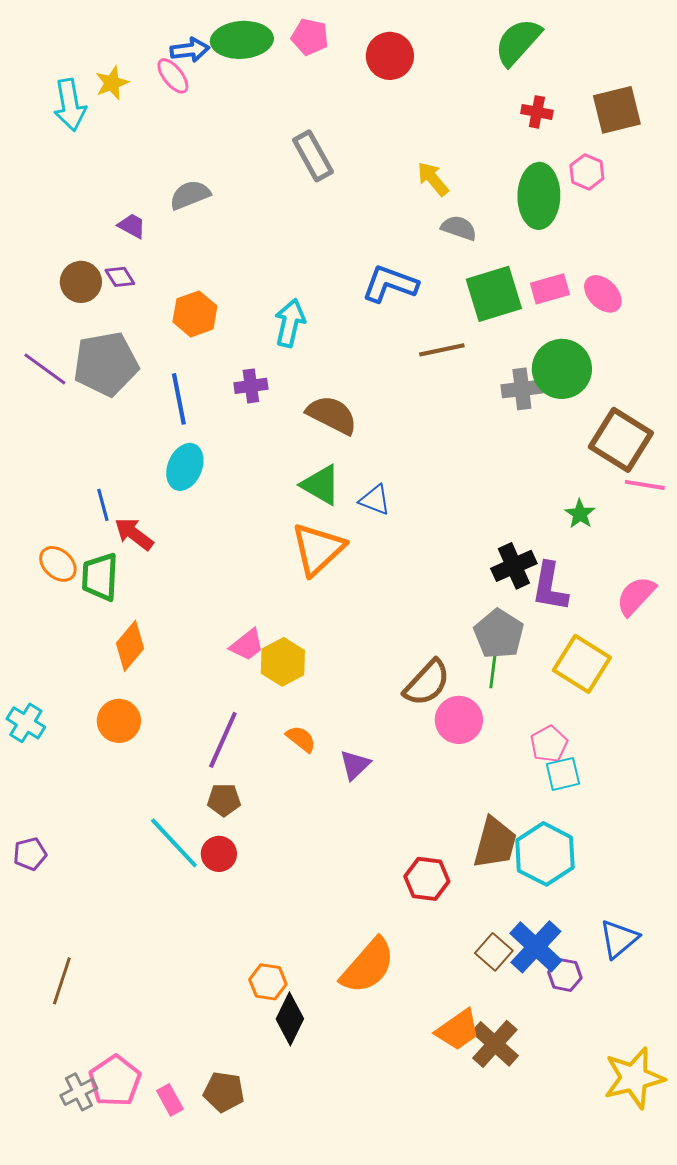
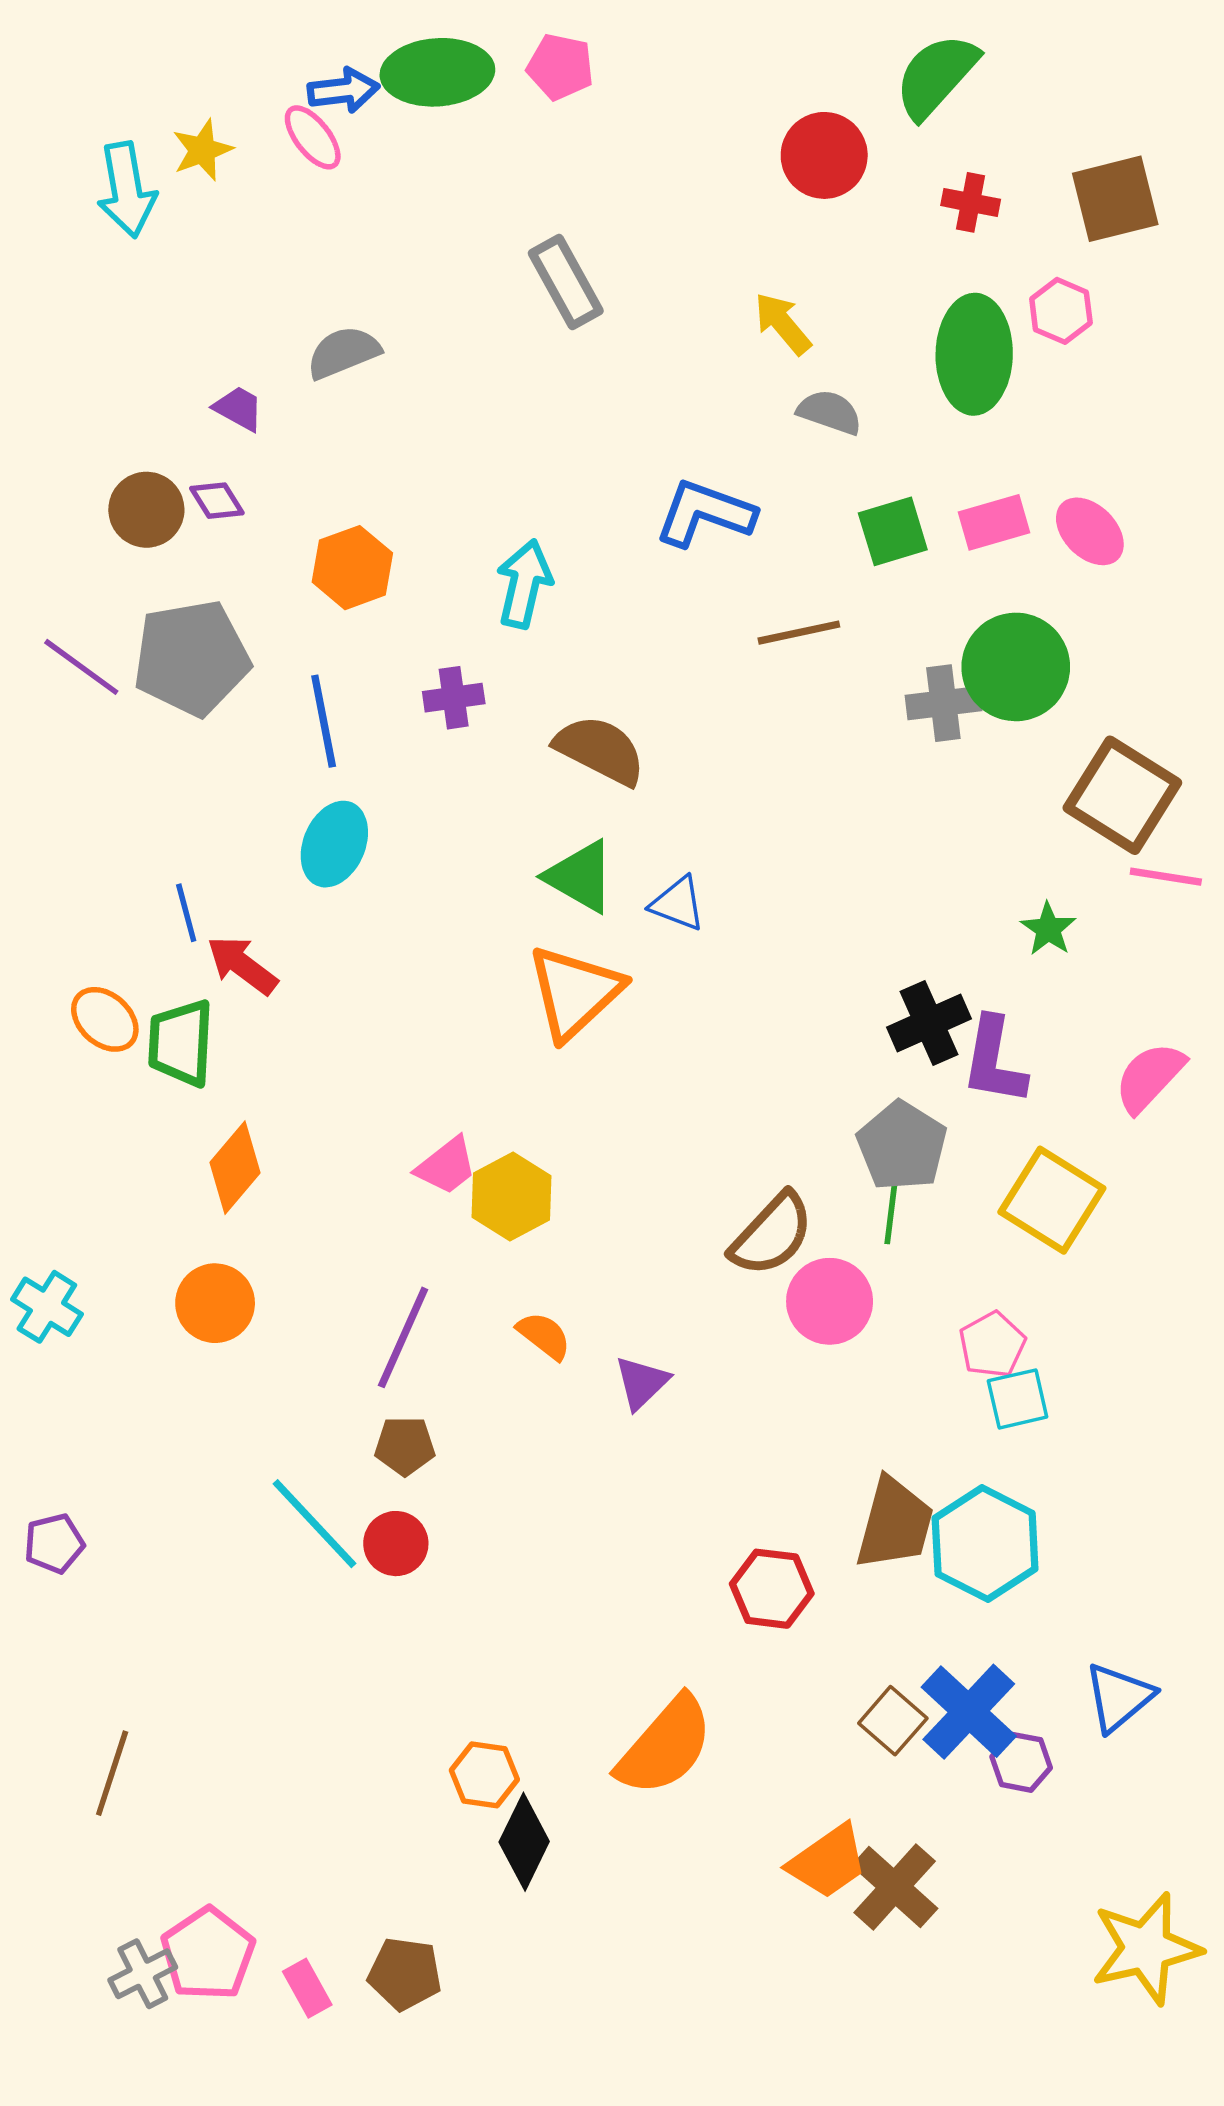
red circle: (390, 56) -> (824, 155), moved
green square: (494, 294) -> (893, 531), size x0.7

